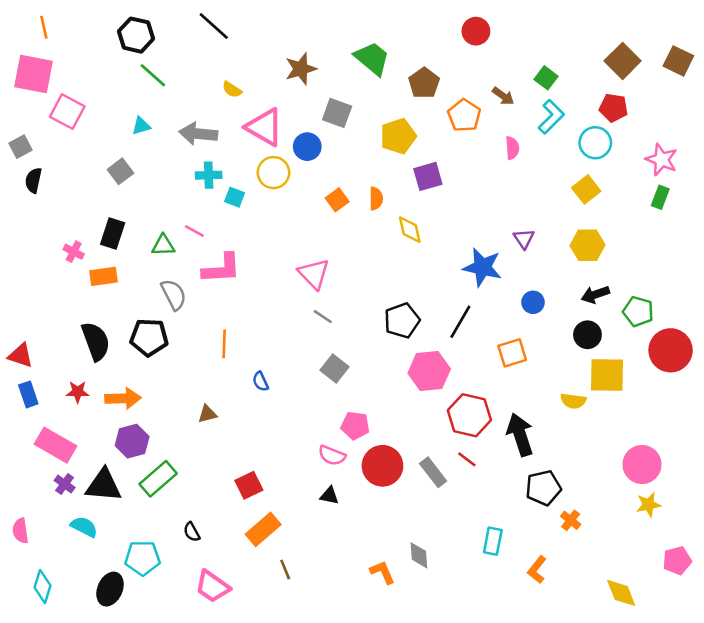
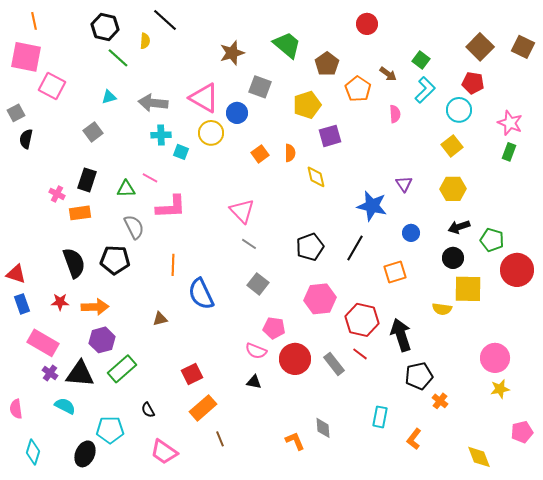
yellow semicircle: (232, 90) -> (145, 41), moved, turned -119
pink hexagon: (429, 371) -> (320, 299), moved
blue semicircle: (261, 381) -> (201, 294), size x2.0

